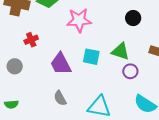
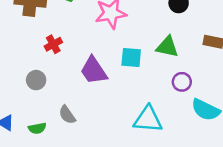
purple circle: (130, 71) -> (182, 82), moved
gray semicircle: (60, 98) -> (67, 115), moved

